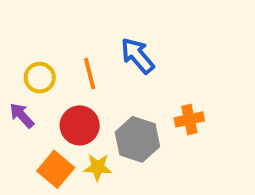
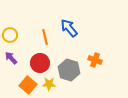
yellow circle: (40, 78) -> (10, 35), moved
orange cross: (189, 119) -> (95, 60), turned 32

